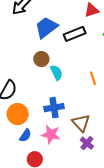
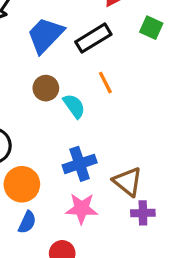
orange line: (93, 78) -> (105, 83), moved
blue semicircle: (25, 135) -> (27, 222), moved
purple cross: (87, 143) -> (143, 213), turned -32

